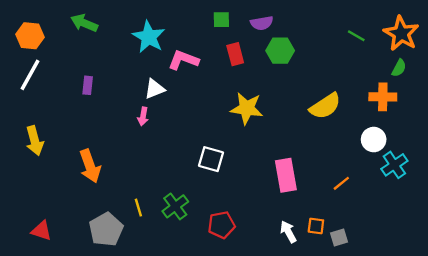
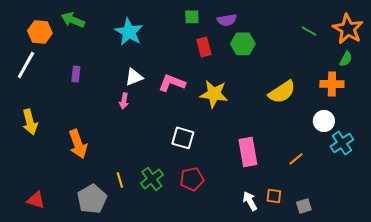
orange hexagon: (30, 36) -> (40, 32), moved
pink L-shape: (183, 60) -> (172, 83), moved
red pentagon: (221, 225) -> (192, 179), moved
gray square: (339, 238) -> (304, 206), moved

